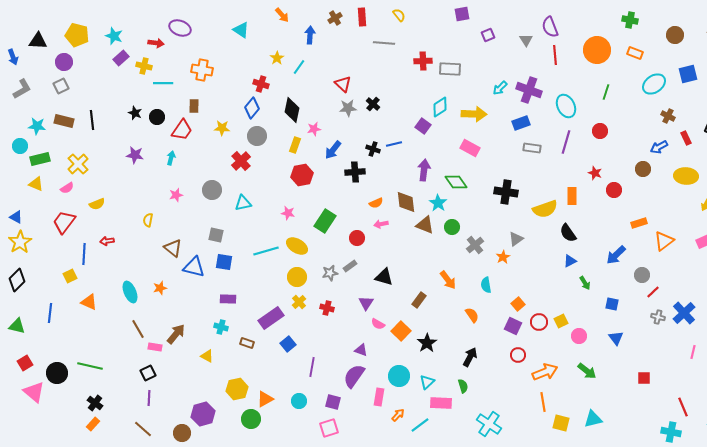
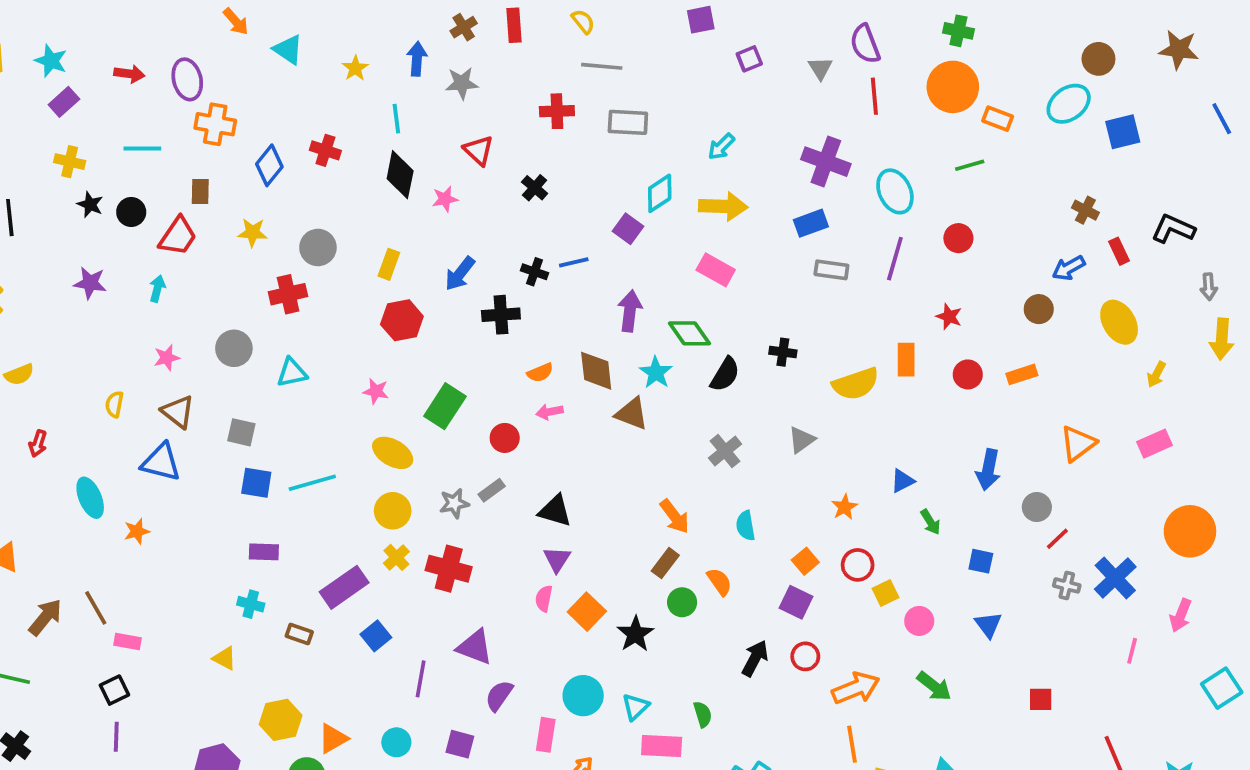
orange arrow: (282, 15) -> (236, 22), moved
green cross: (630, 20) -> (958, 31), moved
purple ellipse: (180, 28) -> (187, 79), moved, turned 55
gray line: (384, 43) -> (602, 66), moved
orange rectangle: (635, 53) -> (998, 119), moved
yellow star: (277, 58) -> (355, 68), moved
red cross: (423, 61) -> (557, 111), moved
yellow cross: (144, 66) -> (70, 162), moved
cyan line: (299, 67) -> (396, 119), turned -42
gray rectangle: (450, 69) -> (628, 122), moved
cyan ellipse: (654, 84) -> (1069, 104), moved
cyan arrow: (500, 88) -> (721, 147), moved
green line: (606, 92) -> (970, 165), turned 56
blue diamond: (252, 108) -> (269, 165), moved
gray star: (348, 108) -> (462, 83), moved
black diamond: (292, 110) -> (400, 175), moved
pink star: (314, 129) -> (445, 199), moved
red cross: (241, 161) -> (288, 294), turned 30
yellow ellipse: (686, 176) -> (1119, 322), turned 55
red circle: (614, 190) -> (968, 374), moved
black cross: (506, 192) -> (783, 352), size x0.6
orange rectangle: (639, 223) -> (1022, 374), moved
green circle: (452, 227) -> (682, 602), moved
black semicircle: (568, 233) -> (725, 374), moved, turned -114
red arrow: (107, 241) -> (38, 444), turned -64
brown triangle: (173, 248) -> (178, 412), moved
cyan line: (266, 251) -> (312, 483), moved
blue arrow: (616, 255) -> (988, 470), turned -35
orange star: (503, 257) -> (845, 507), moved
blue triangle: (194, 267) -> (161, 462), moved
cyan ellipse: (130, 292) -> (90, 498), moved
brown rectangle: (419, 300) -> (665, 563), moved
purple triangle: (366, 303) -> (557, 559), moved
red cross: (327, 308) -> (449, 569), size x1.6
red circle: (539, 322) -> (858, 565), moved
pink semicircle: (378, 324) -> (544, 599), turned 72
brown arrow: (176, 334) -> (45, 617), moved
purple triangle: (361, 350) -> (475, 647), moved, size x1.5
black arrow: (470, 357) -> (755, 658), moved
purple semicircle: (354, 376) -> (499, 696), size x0.7

